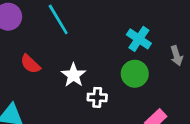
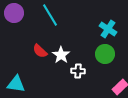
red semicircle: (30, 64) -> (40, 51), moved

